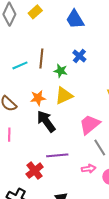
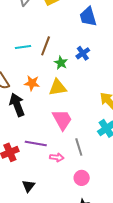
black arrow: (46, 121) -> (17, 105), moved
pink trapezoid: (90, 124) -> (62, 120), moved, turned 85
pink arrow: (89, 169) -> (57, 157), moved

